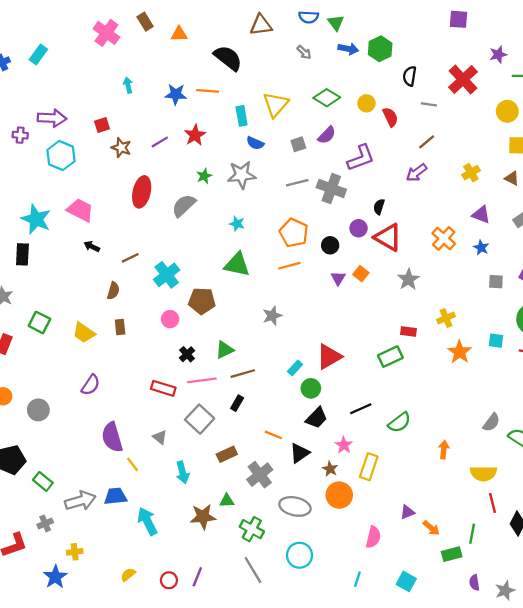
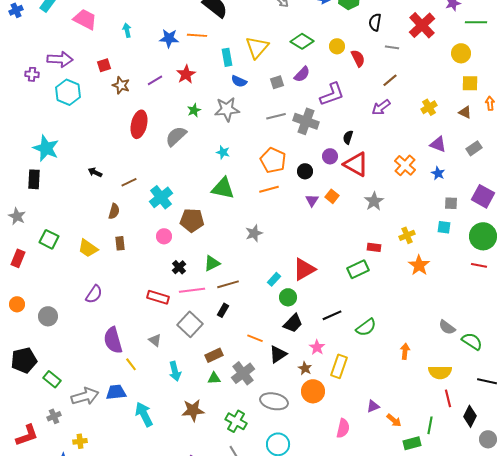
pink trapezoid: (80, 210) -> (85, 19), moved
cyan square: (496, 341) -> (444, 227), moved
gray semicircle: (491, 422) -> (447, 327), turned 90
green triangle: (227, 501) -> (214, 378), moved

